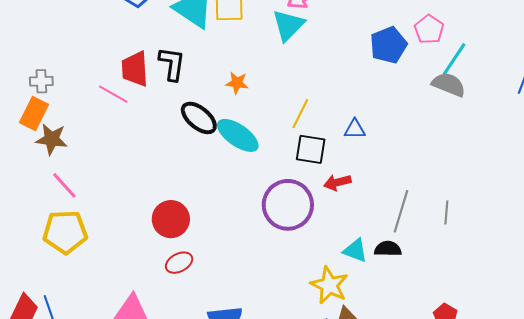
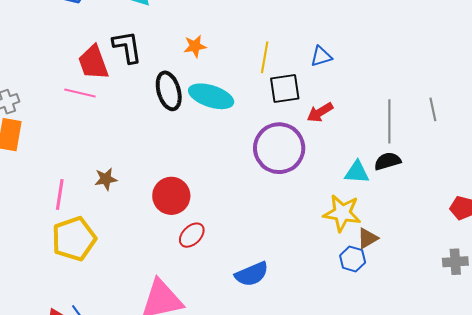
black ellipse: (199, 118) -> (169, 91), turned 51
brown star: (52, 139) -> (106, 179), moved, size x0.7
pink line: (64, 185) -> (60, 194), turned 68

